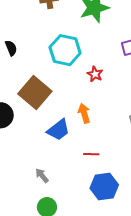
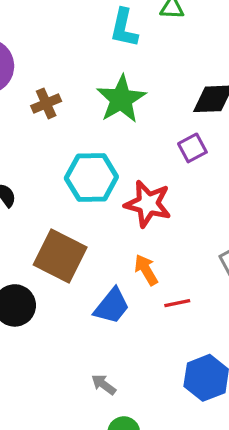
red star: (95, 74) -> (148, 204), size x1.8
red line: (91, 154) -> (177, 303), moved

